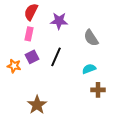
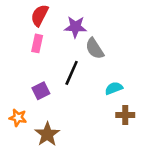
gray semicircle: (91, 38) -> (95, 49), moved
purple square: (32, 57) -> (41, 91), moved
orange star: (14, 66) -> (18, 118), moved

